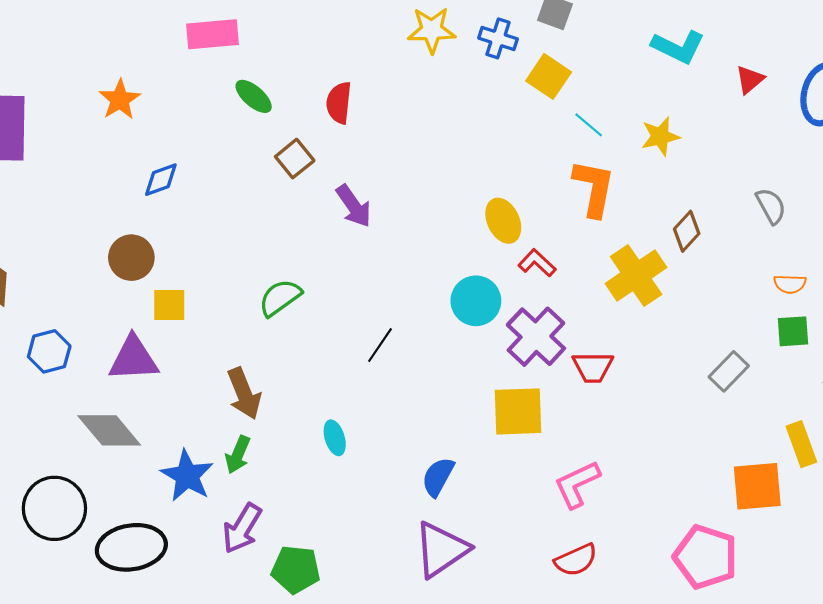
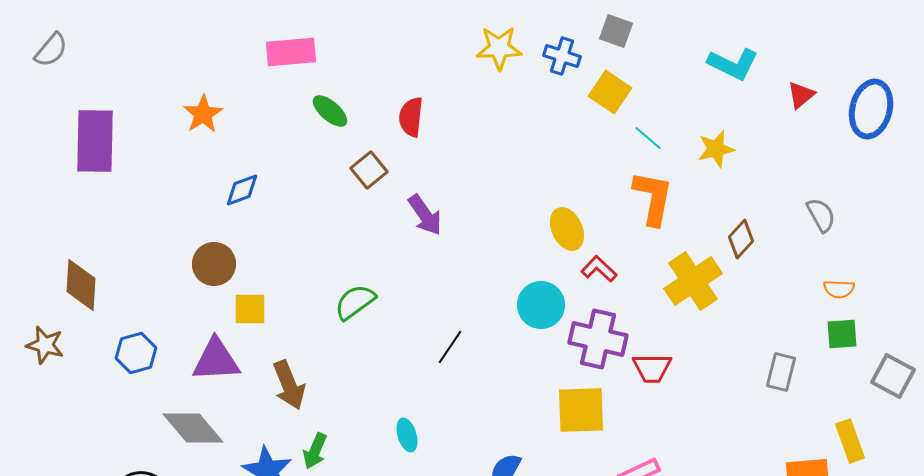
purple cross: (536, 337) -> (598, 339), turned -30
gray rectangle: (729, 371) -> (781, 372), turned -30
brown arrow: (244, 394) -> (289, 385), moved

